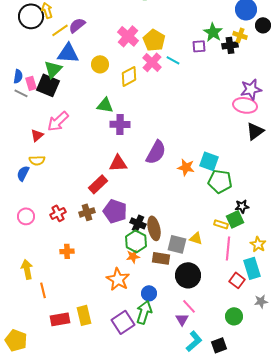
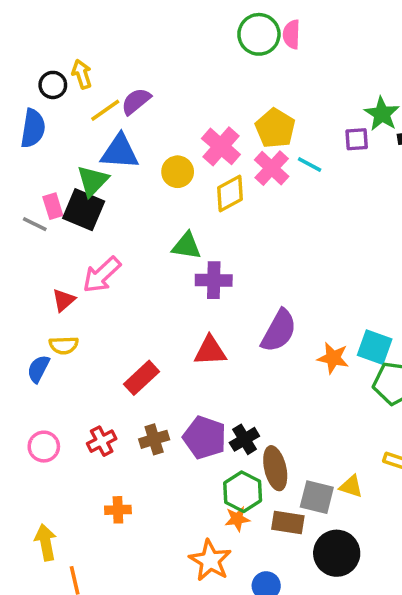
black circle: (31, 16) -> (53, 85), size x0.6
pink cross: (128, 36) -> (221, 146), moved
blue semicircle: (18, 76) -> (33, 128), moved, size x1.5
red rectangle: (98, 184) -> (141, 378), moved
black cross: (138, 223) -> (244, 439), moved, turned 35

